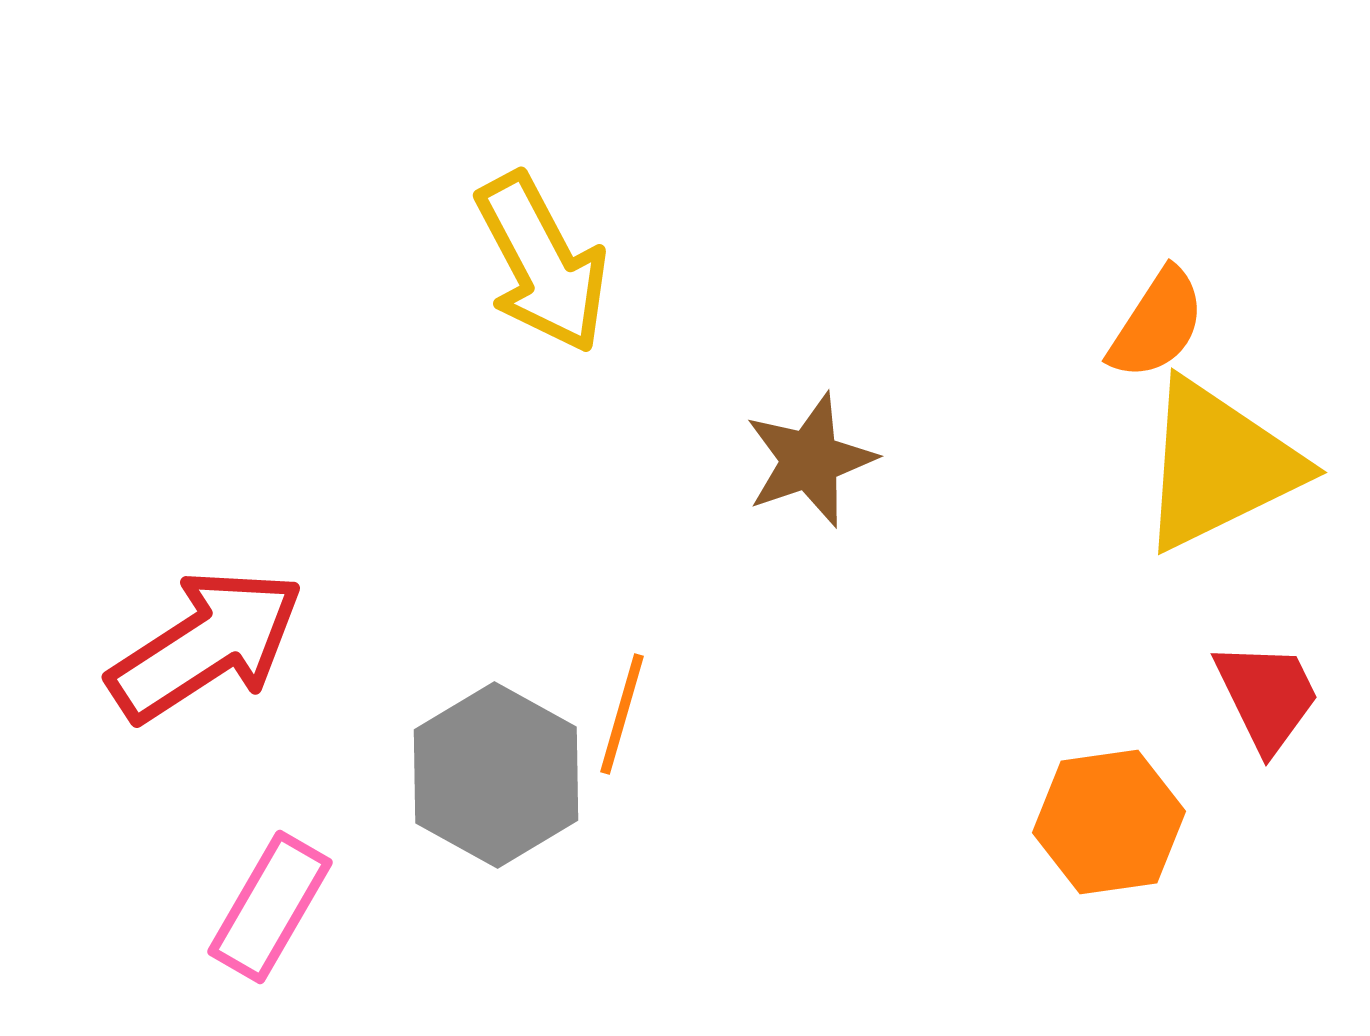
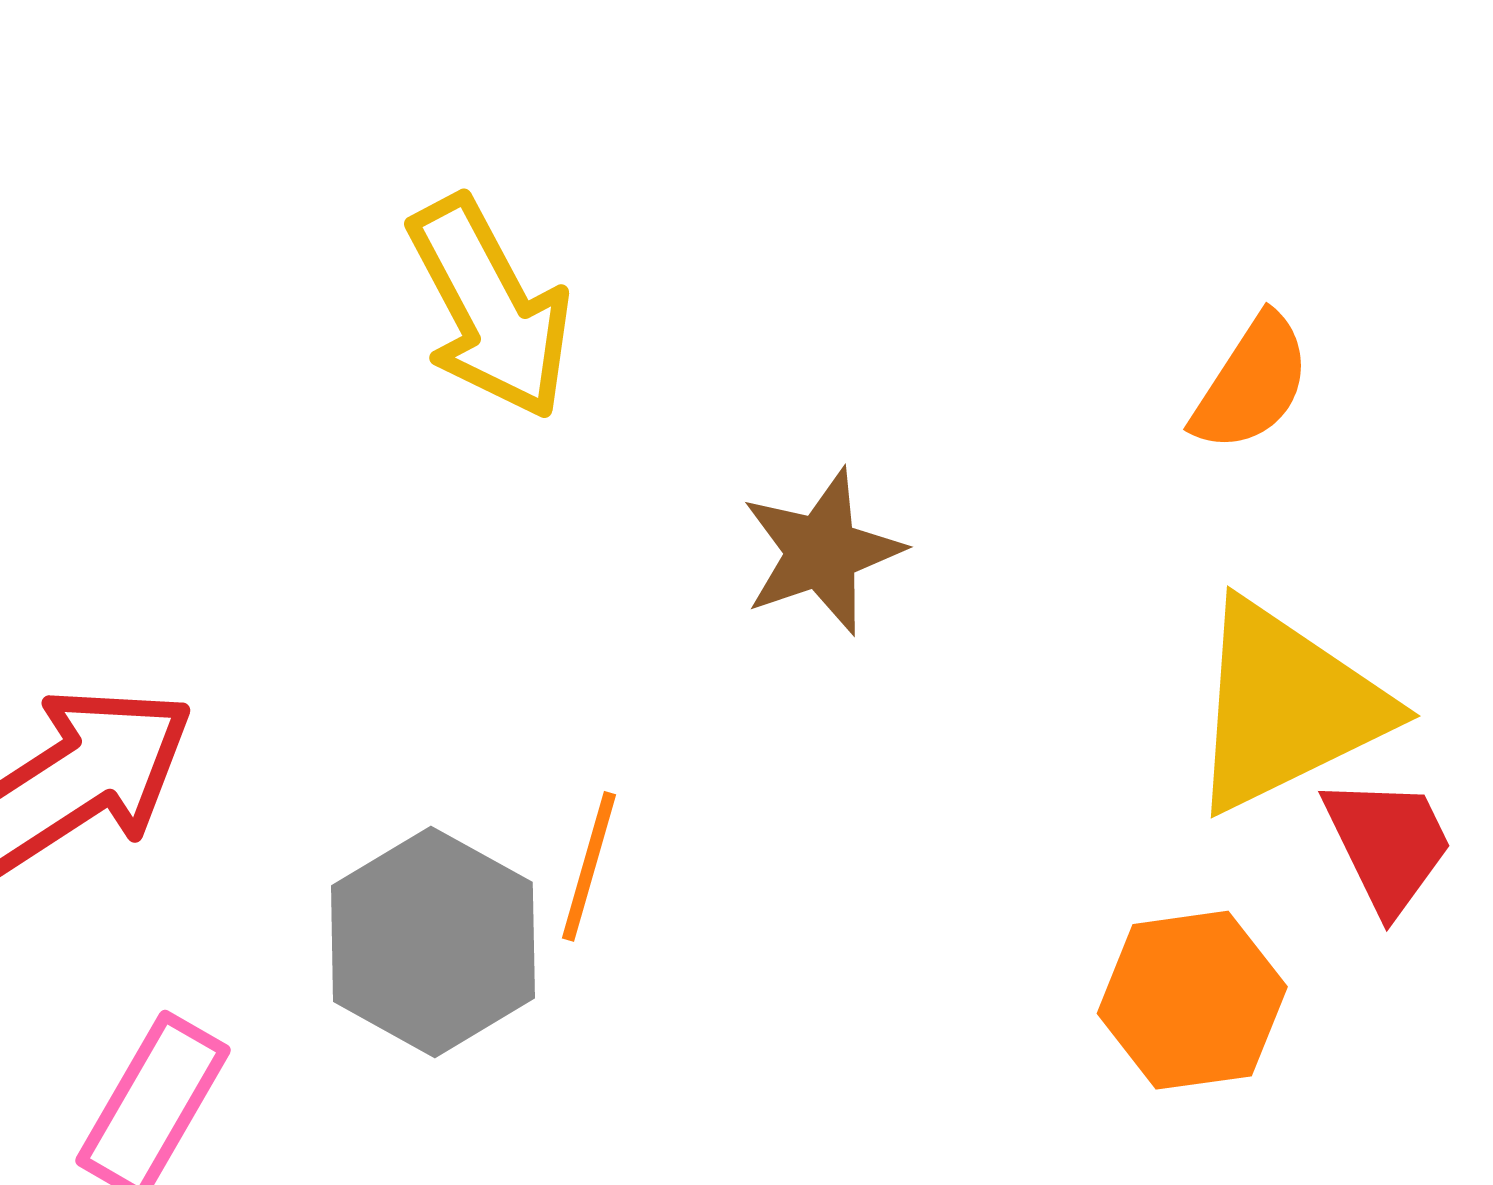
yellow triangle: (1219, 465) -> (1286, 707), moved

